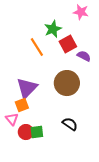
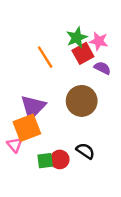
pink star: (81, 12) -> (99, 41), moved
green star: (53, 29) -> (77, 38), moved
orange square: (22, 105) -> (27, 128), size x1.6
red circle: (26, 132) -> (60, 159), moved

